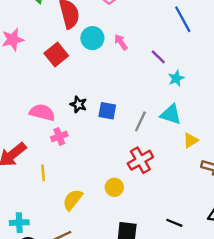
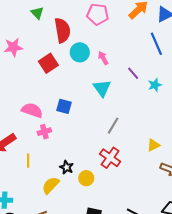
cyan star: (176, 78) -> (155, 85), moved
black star: (78, 104) -> (67, 167), moved
blue square: (107, 111) -> (64, 106), moved
cyan triangle: (171, 114) -> (102, 88), moved, turned 30
red cross: (140, 160) -> (110, 158), turned -30

